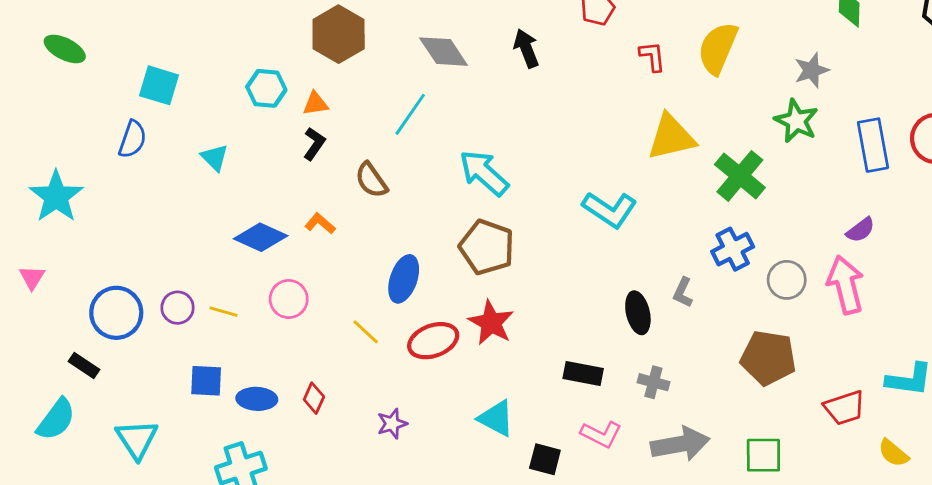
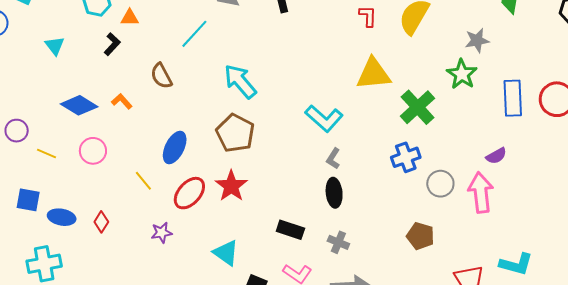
black L-shape: (314, 144) -> (112, 44), moved
gray L-shape: (683, 292) -> (333, 158), moved
purple circle: (178, 308) -> (17, 131), moved
red ellipse: (433, 341) -> (189, 193), turned -36
brown pentagon: (768, 358) -> (420, 236), size x0.7
purple star: (392, 424) -> (162, 233), moved

